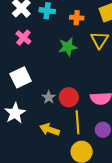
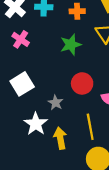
red circle: (69, 97) -> (82, 83), moved
white star: (15, 113) -> (36, 124), moved
yellow arrow: (50, 130) -> (60, 138), turned 66

